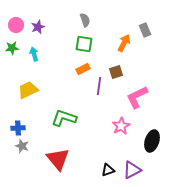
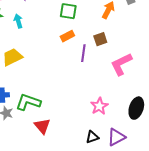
green L-shape: (64, 118) -> (28, 102), moved
pink star: (121, 126) -> (99, 106), moved
red triangle: (58, 159) -> (42, 126), size x0.7

